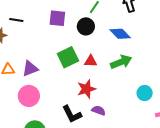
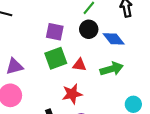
purple square: (57, 18) -> (55, 32), moved
black circle: (86, 26) -> (89, 29), moved

